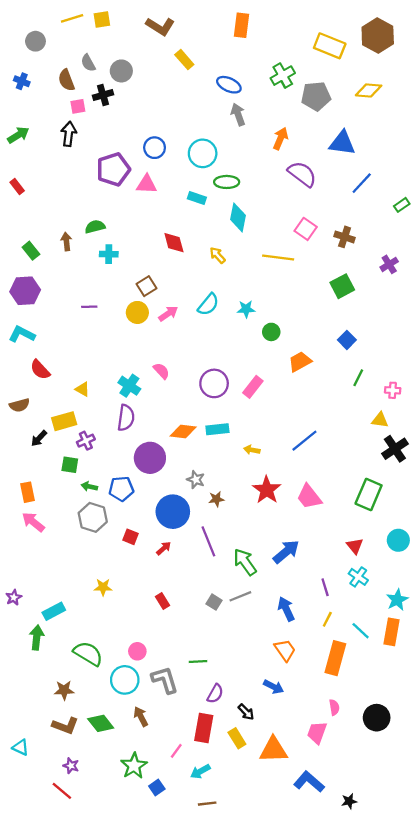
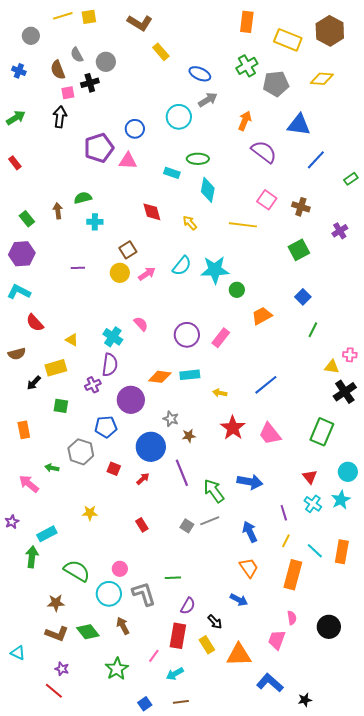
orange rectangle: (242, 25) -> (247, 22), moved
gray arrow: (238, 114) -> (208, 100), turned 78
cyan circle: (203, 153) -> (179, 117), moved
cyan star: (246, 309) -> (215, 270), size x1.8
pink cross: (393, 390) -> (350, 355), moved
purple cross: (86, 441) -> (93, 385), moved
green arrow: (89, 486) -> (52, 468), moved
pink arrow: (33, 522) -> (29, 484), moved
blue arrow: (286, 552) -> (250, 482), turned 50
cyan star: (397, 600) -> (341, 500), moved
blue square: (157, 787) -> (145, 704), moved

